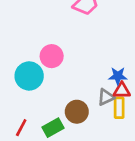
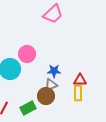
blue star: (118, 76) -> (54, 71), moved
gray triangle: (106, 97) -> (51, 85), moved

